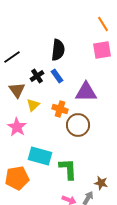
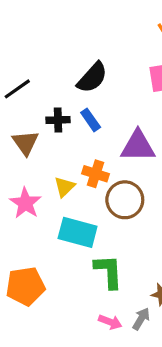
black semicircle: (58, 50) -> (92, 78), turned 35
black cross: (37, 76) -> (58, 120), turned 32
yellow triangle: (33, 105) -> (65, 187), moved
cyan rectangle: (40, 156) -> (78, 232), moved

